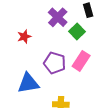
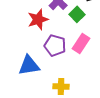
red star: (24, 37) -> (38, 19), moved, size x1.5

